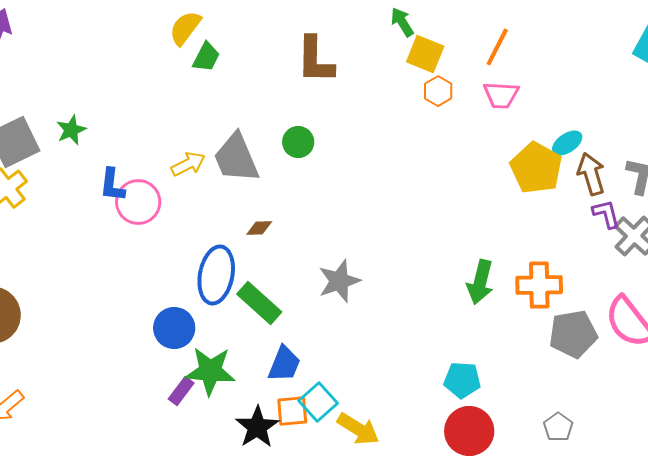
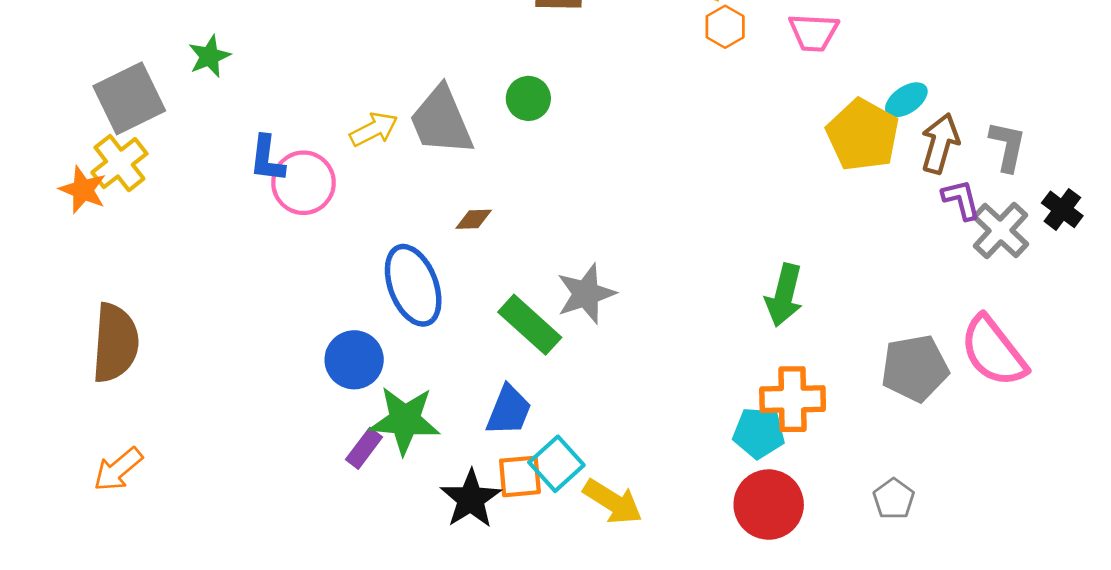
green star: (71, 130) -> (209, 56), moved
brown arrow: (591, 174) -> (940, 143), turned 33
blue ellipse: (216, 275) -> (413, 285), turned -32
orange cross: (539, 285) -> (793, 399), moved
green rectangle: (259, 303) -> (530, 325), moved

